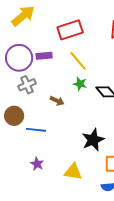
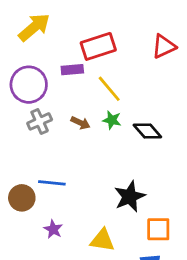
purple rectangle: (44, 56) -> (72, 70), moved
brown arrow: (57, 101) -> (81, 123), moved
brown circle: (14, 116) -> (22, 198), moved

